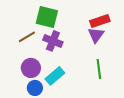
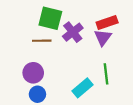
brown line: (27, 37) -> (42, 41), moved, turned 30
purple cross: (53, 41) -> (73, 32), moved, turned 30
cyan rectangle: (55, 76) -> (82, 88), moved

